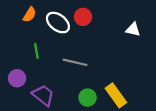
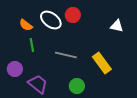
orange semicircle: (30, 15) -> (26, 25), moved, turned 96
yellow rectangle: (116, 95) -> (102, 63), moved

